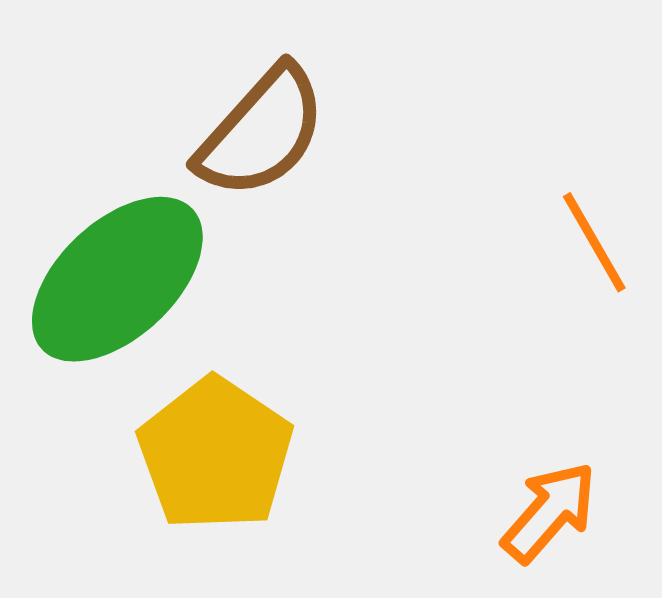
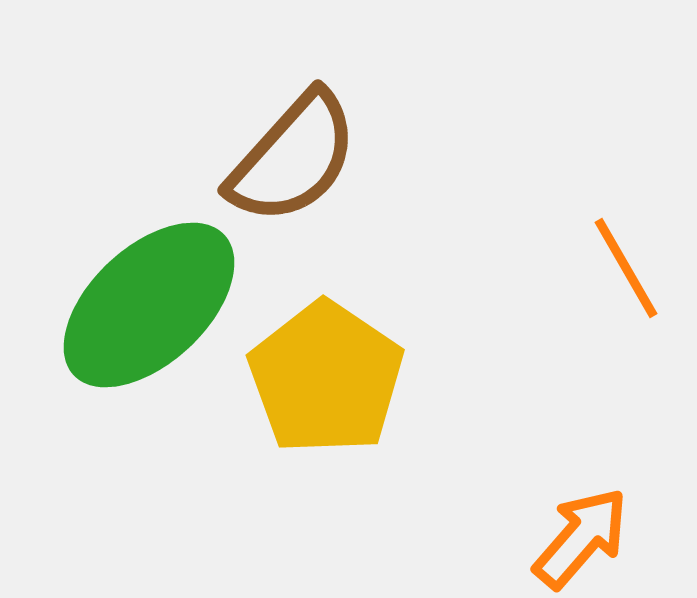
yellow pentagon: (215, 454) -> (326, 378), moved

